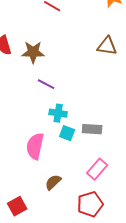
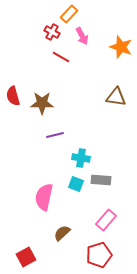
purple line: (46, 84) -> (55, 135), turned -42
cyan cross: (58, 113) -> (81, 158), moved

